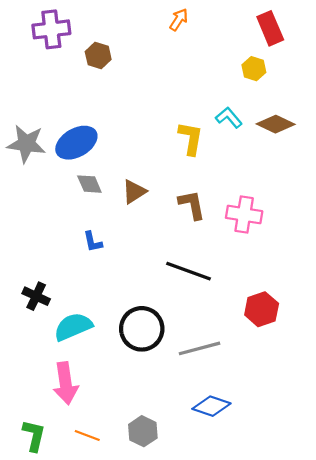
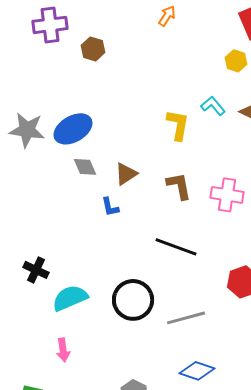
blue L-shape: (93, 242) -> (110, 207), moved
pink arrow: (66, 383) -> (63, 350), size x0.6

